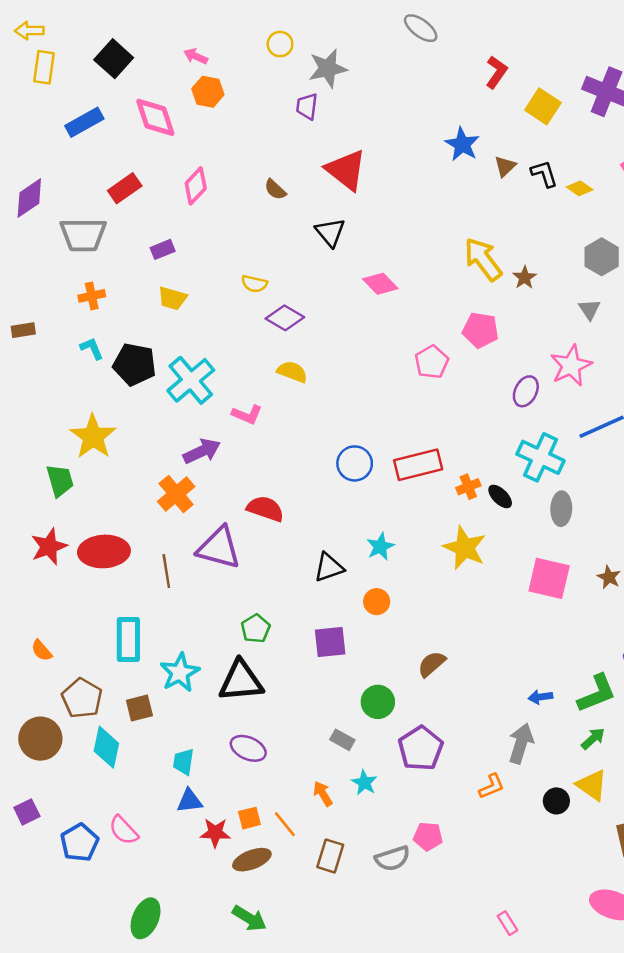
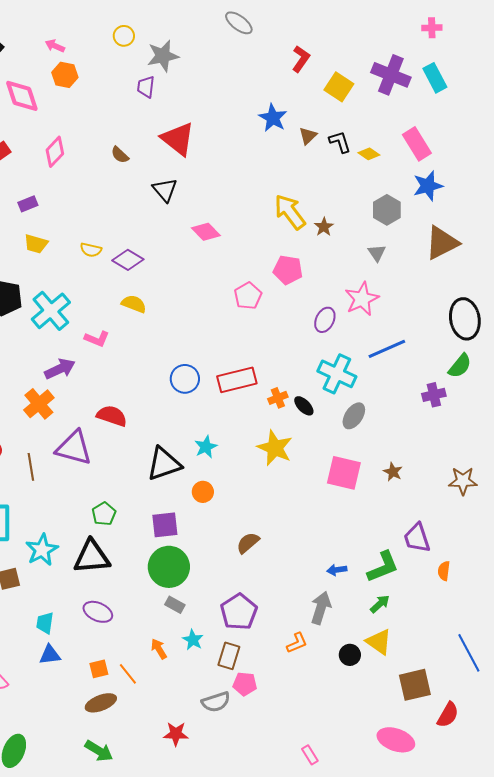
yellow semicircle: (254, 284) -> (91, 250), moved
gray ellipse: (561, 509) -> (354, 416), turned 32
black triangle: (329, 567) -> (164, 464), size x1.4
green circle: (378, 702) -> (169, 567), moved, size x1.5
red star: (215, 833) -> (176, 734), moved
brown rectangle: (330, 856) -> (229, 656), moved

